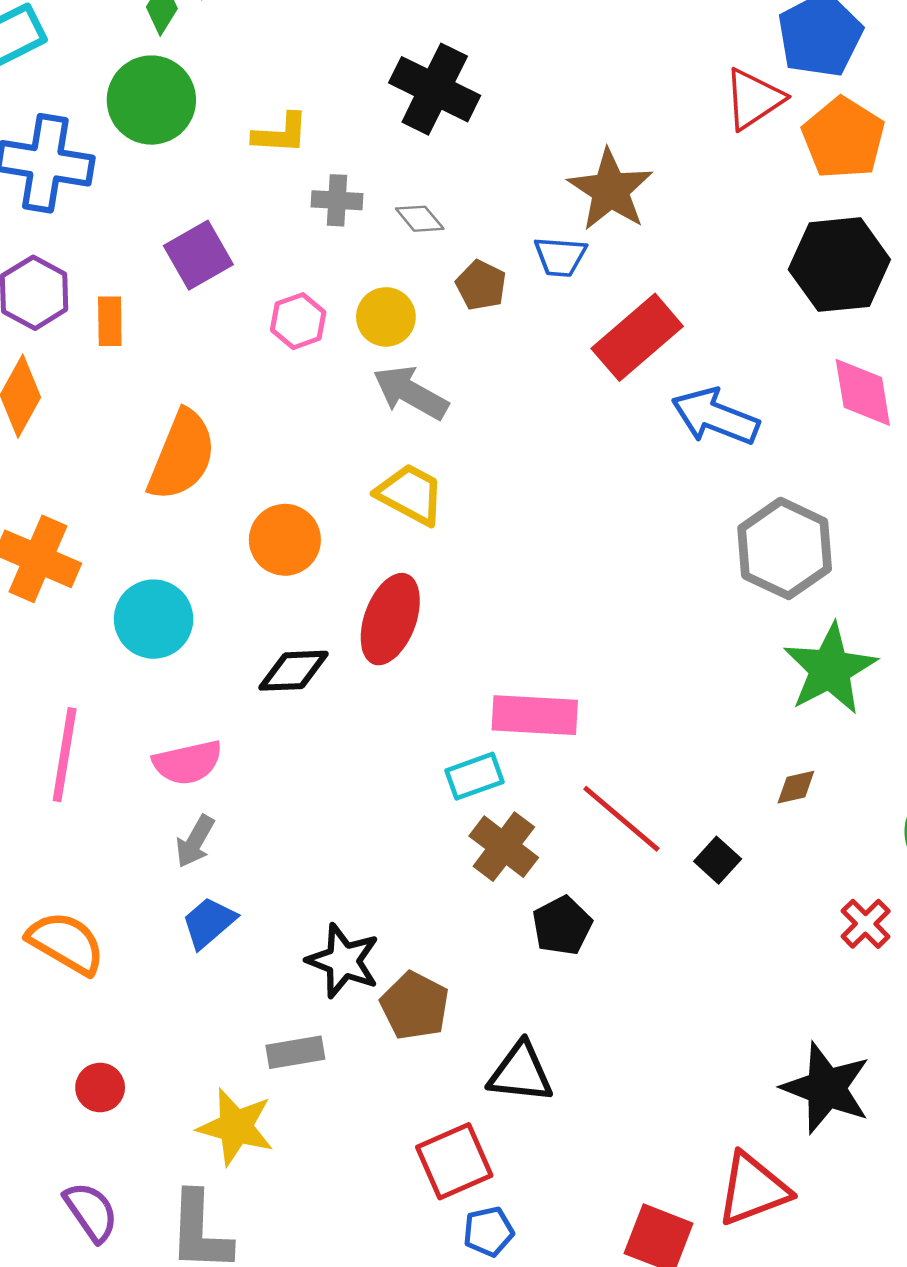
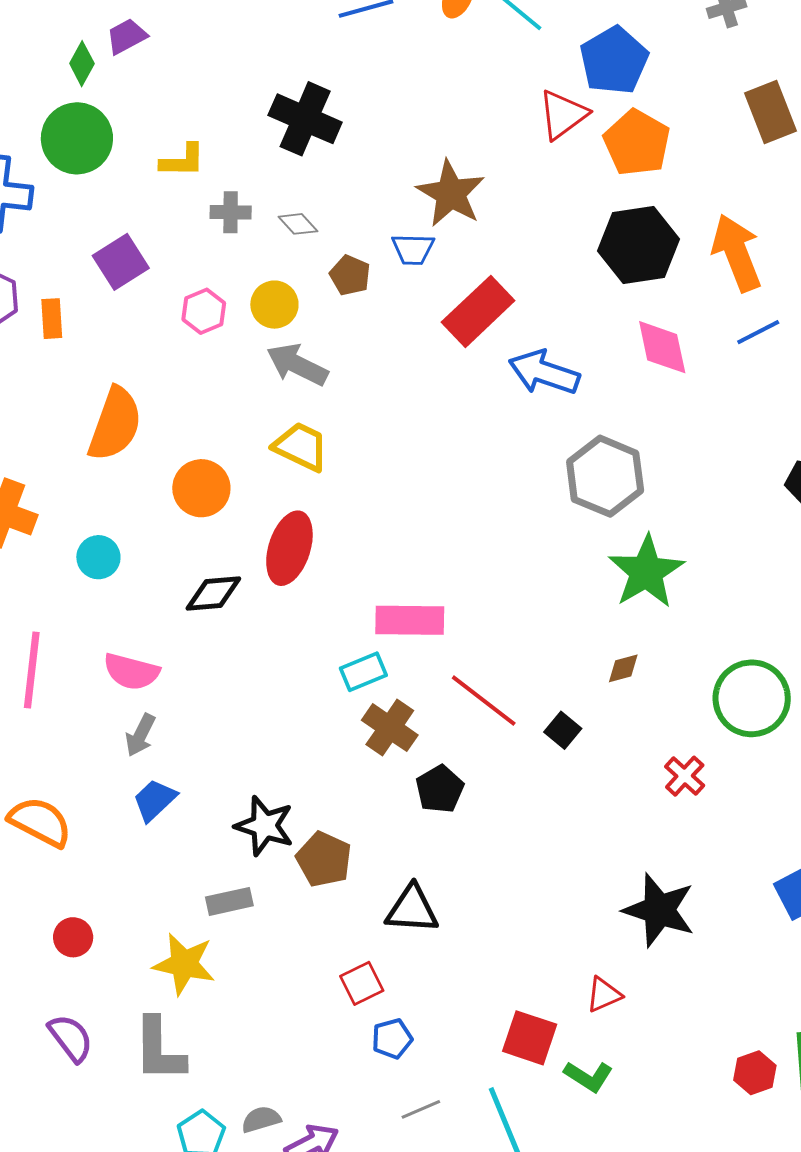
cyan circle: (154, 619) -> (98, 557), size x0.7
pink semicircle: (188, 762) -> (131, 672), turned 30
red square: (454, 1161) -> (362, 983), size x0.7
red triangle: (753, 1189) -> (604, 995), size x0.6

